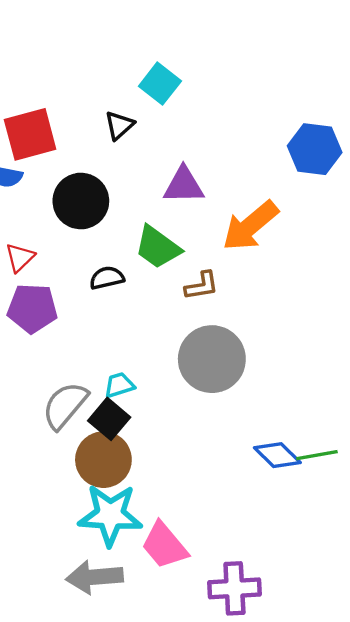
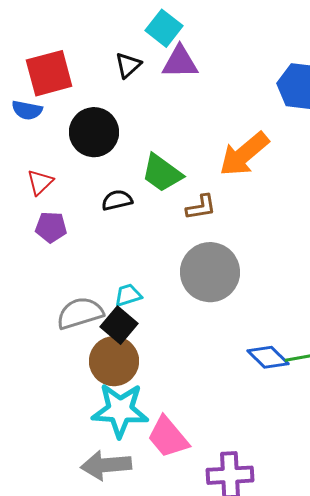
purple triangle: (184, 185) -> (180, 62), moved
purple pentagon: (32, 308) -> (51, 227), size x0.7
gray semicircle: (65, 405) -> (80, 313), turned 33

